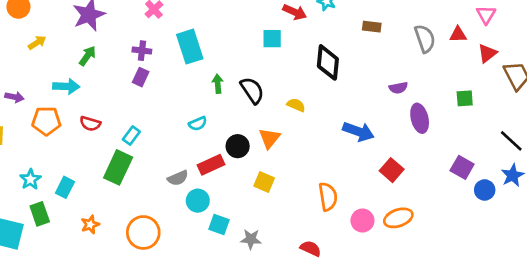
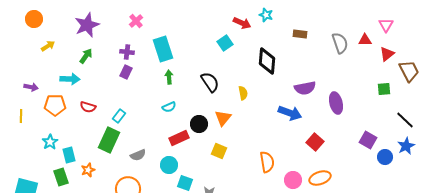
cyan square: (272, 39) -> (225, 43), turned -35
green arrow: (218, 84) -> (169, 77), moved
purple semicircle: (398, 88) -> (305, 88), moved, size x1.5
green square: (465, 98) -> (384, 89), moved
yellow semicircle: (296, 105) -> (243, 93), turned 56
gray semicircle: (178, 178) -> (138, 155), moved
cyan star: (30, 179) -> (50, 142), moved
cyan rectangle: (65, 187) -> (69, 155), turned -42
green rectangle: (40, 214) -> (61, 177), moved
orange star: (90, 225) -> (88, 170), moved

